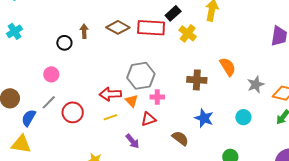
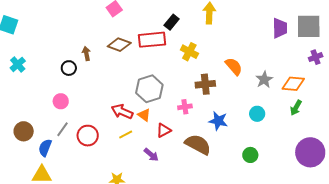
yellow cross: (188, 33) -> (189, 52), moved
red arrow: (110, 94) -> (122, 112), turned 35
pink cross: (157, 97) -> (185, 107), moved
brown semicircle: (180, 138) -> (198, 144), size x1.5

